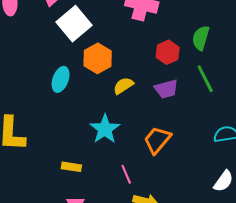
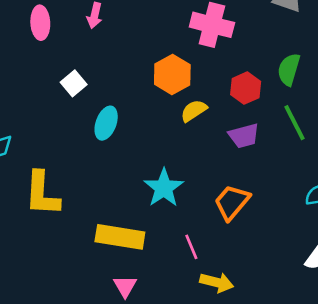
white square: (74, 24) -> (74, 83), moved, size x0.6
orange hexagon: (98, 58) -> (172, 75), moved
yellow semicircle: (123, 86) -> (194, 111), moved
yellow rectangle: (71, 167) -> (120, 237), size x1.8

